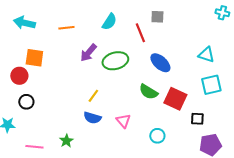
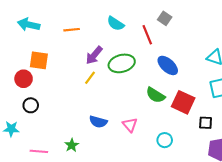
gray square: (157, 17) -> (165, 18), turned 32
cyan semicircle: (109, 22) -> (116, 24), turned 90
yellow line: (93, 96) -> (90, 78), moved

